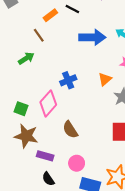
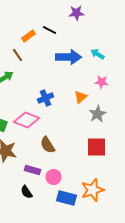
pink diamond: (48, 103) -> (27, 120), turned 70
purple rectangle: (45, 156) -> (33, 170), moved

